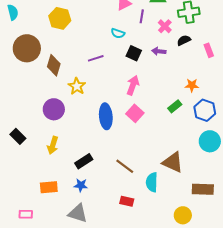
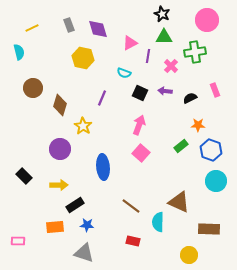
yellow hexagon: (60, 18) -> (83, 58), moved
black semicircle: (184, 40) -> (190, 98), moved
brown circle: (27, 48) -> (33, 88), size x0.7
purple line: (96, 58) -> (102, 98), turned -49
blue ellipse: (106, 116) -> (103, 167), moved
yellow arrow: (53, 145) -> (59, 185), turned -108
black rectangle: (84, 161) -> (75, 205), moved
pink rectangle: (26, 214) -> (18, 241), moved

